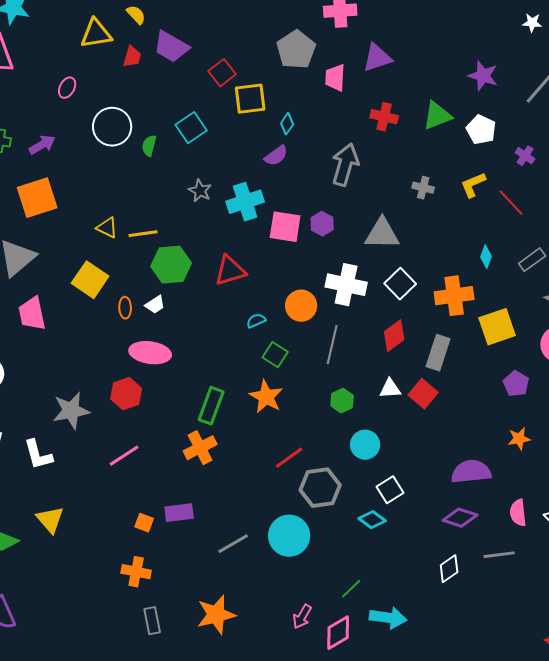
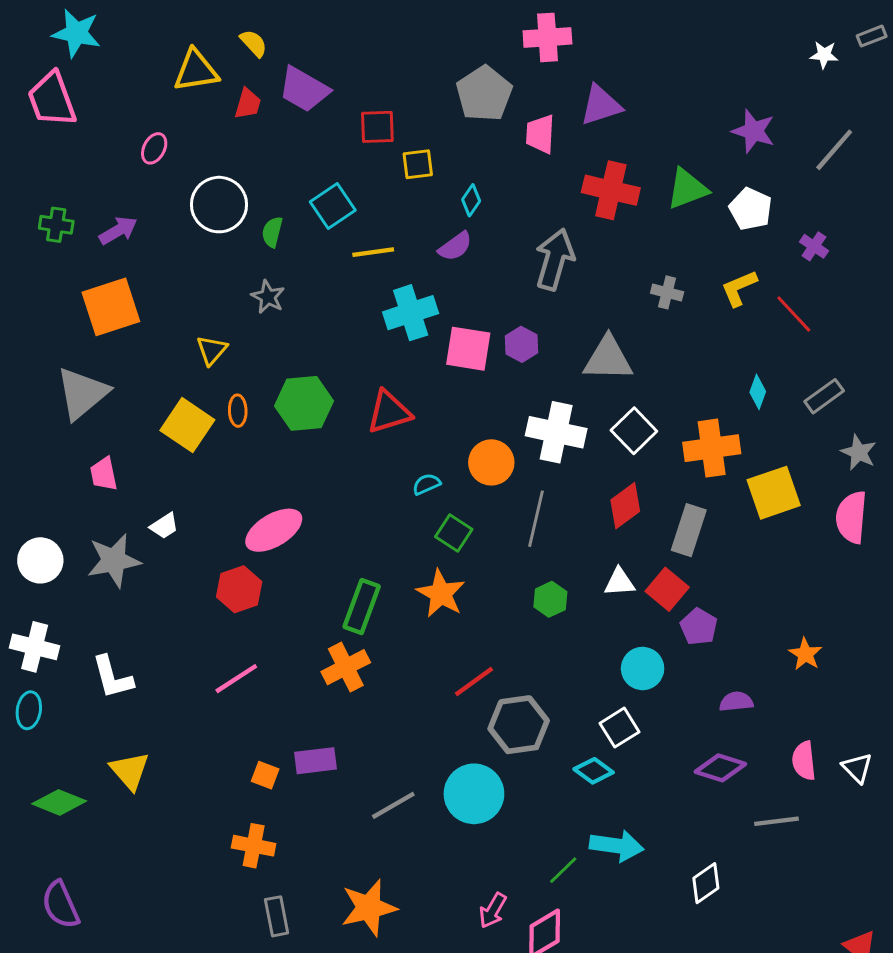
red square: (222, 73) -> (377, 127), turned 36
yellow square: (250, 99) -> (418, 164), size x0.7
red cross: (384, 117) -> (611, 190), size x1.4
gray star: (200, 191) -> (268, 297), moved
yellow triangle: (107, 228) -> (212, 350), turned 45
yellow line: (143, 234) -> (373, 252), moved
white trapezoid: (155, 305) -> (164, 526), moved
orange ellipse: (125, 308) -> (238, 411), moved
pink trapezoid: (32, 314) -> (104, 474), size x0.7
pink ellipse: (150, 353) -> (274, 530), turned -39
purple pentagon: (516, 384) -> (699, 627), moved
gray star: (71, 411) -> (114, 560), moved
orange star: (519, 439) -> (805, 654), turned -30
cyan circle: (365, 445) -> (643, 668), moved
purple semicircle: (471, 472) -> (736, 702), size x0.6
white diamond: (449, 569) -> (706, 883), moved
cyan arrow: (388, 618) -> (617, 846), moved

